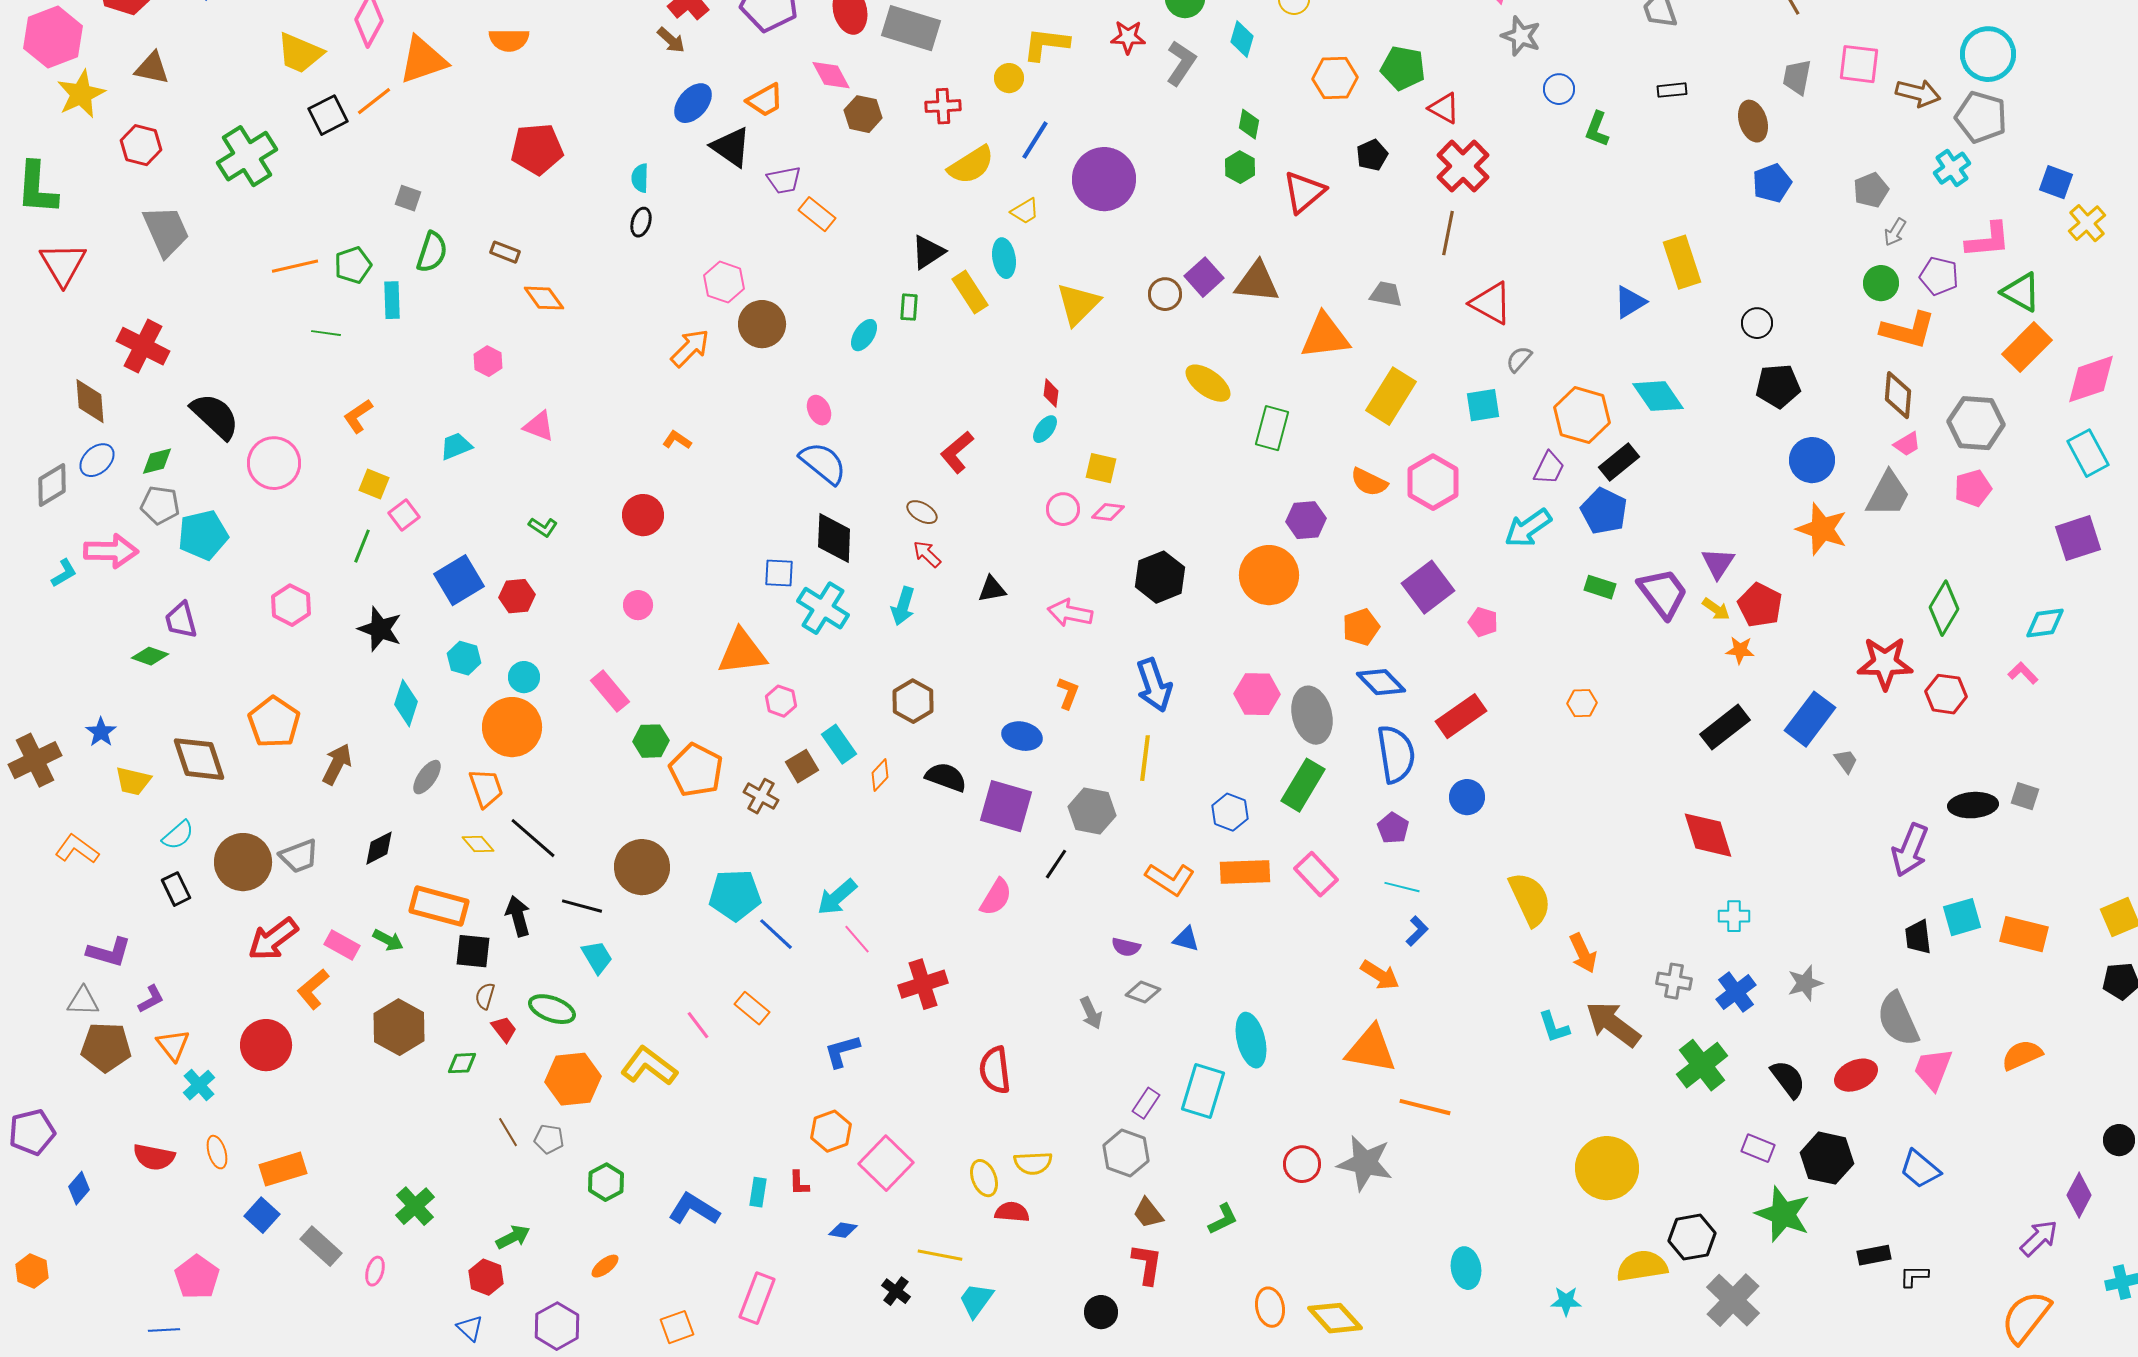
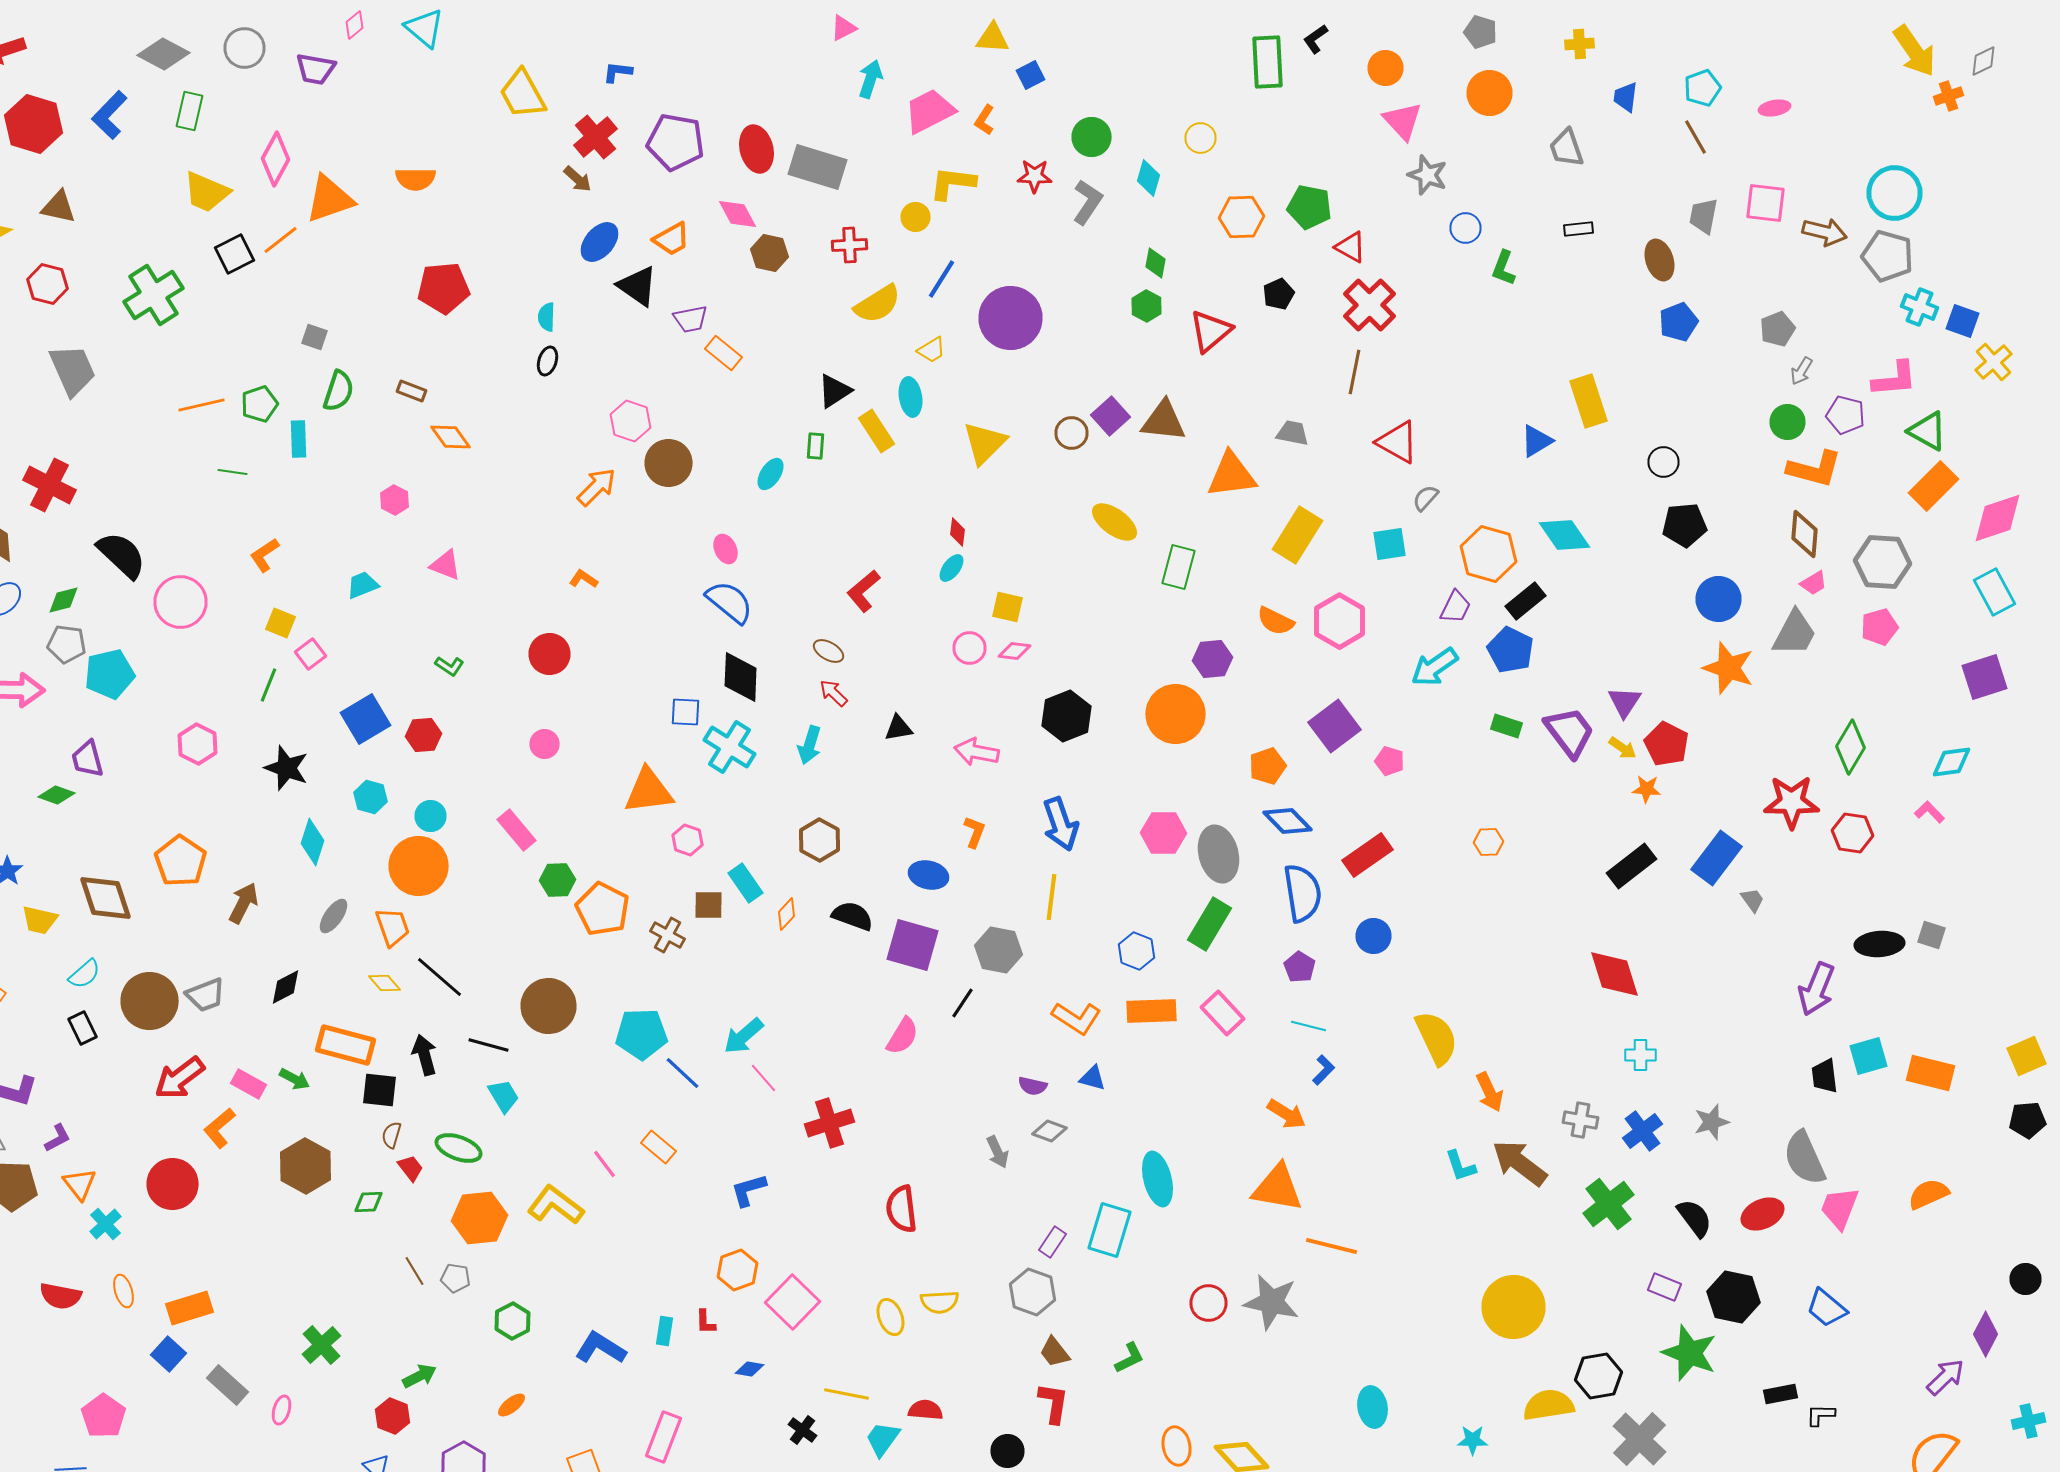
cyan cross: (1952, 168) -> (1920, 307), moved, turned -33
brown square: (802, 766) -> (708, 905), turned 32
red semicircle: (1012, 1212) -> (926, 1410), moved

